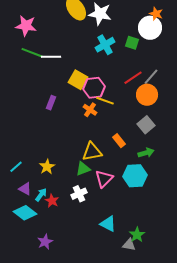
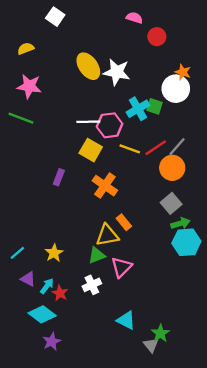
cyan cross: (105, 45) -> (138, 109), moved
green line: (32, 53) -> (21, 118), moved
white line: (51, 57) -> (88, 122), moved
pink hexagon: (94, 88) -> (110, 125), moved
yellow line: (105, 101) -> (130, 149), moved
orange cross: (90, 110) -> (105, 186), size x1.5
orange rectangle: (119, 141) -> (124, 222), moved
green arrow: (146, 153) -> (181, 223), moved
cyan hexagon: (135, 176) -> (186, 242), moved
cyan diamond: (25, 213) -> (42, 314), moved
gray triangle: (129, 245) -> (151, 345), turned 40

